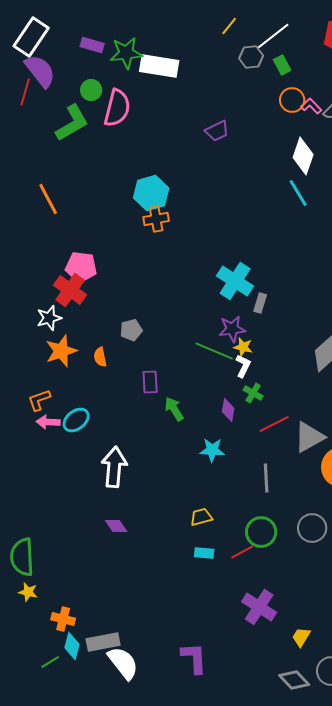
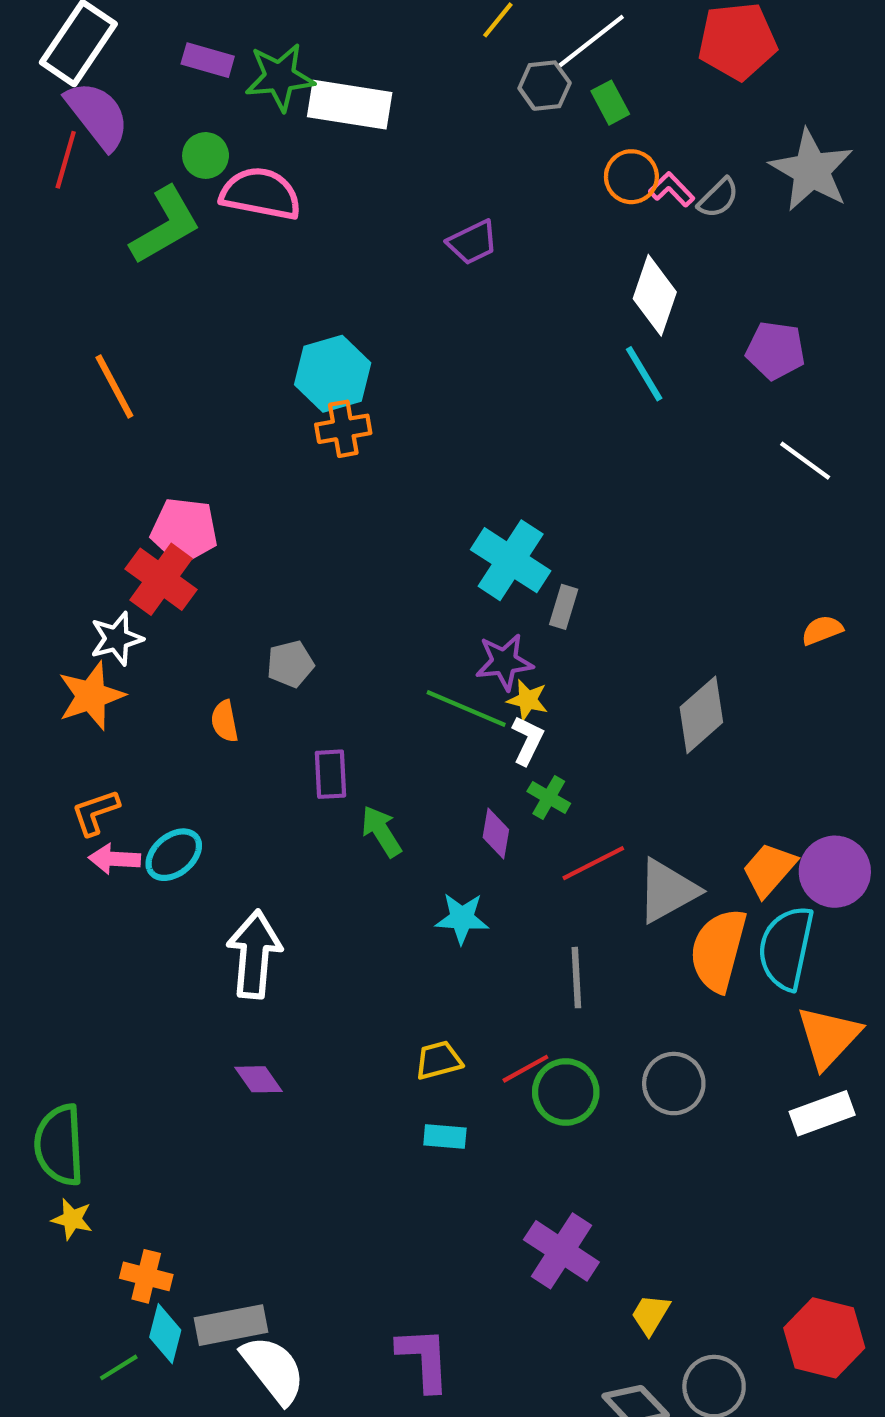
pink semicircle: (117, 108) -> (261, 194), turned -93
orange star: (61, 351) -> (91, 696), moved
red line: (242, 552) -> (525, 1069), moved

